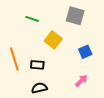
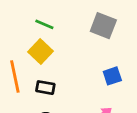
yellow square: (53, 40) -> (41, 51), moved

